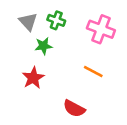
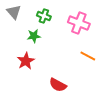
gray triangle: (28, 22) -> (14, 12), moved
orange line: (93, 71) -> (88, 56), moved

